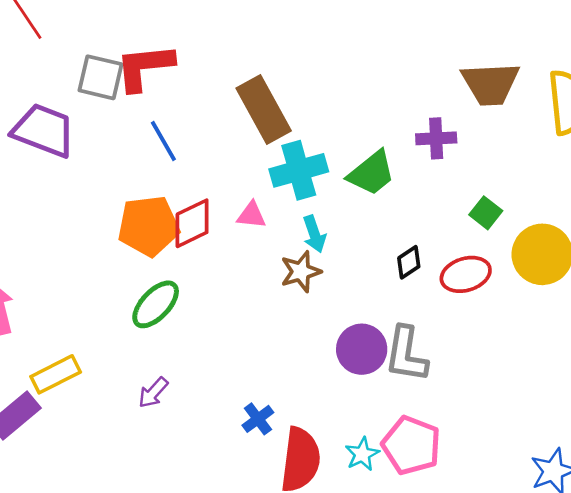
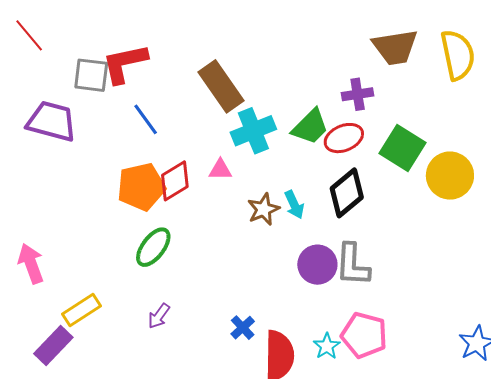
green square: (486, 213) -> (402, 148), size x1.8
cyan arrow: (314, 234) -> (294, 205), moved
black diamond: (409, 262) -> (347, 193), size x1.8
red ellipse: (466, 274) -> (344, 138), moved

